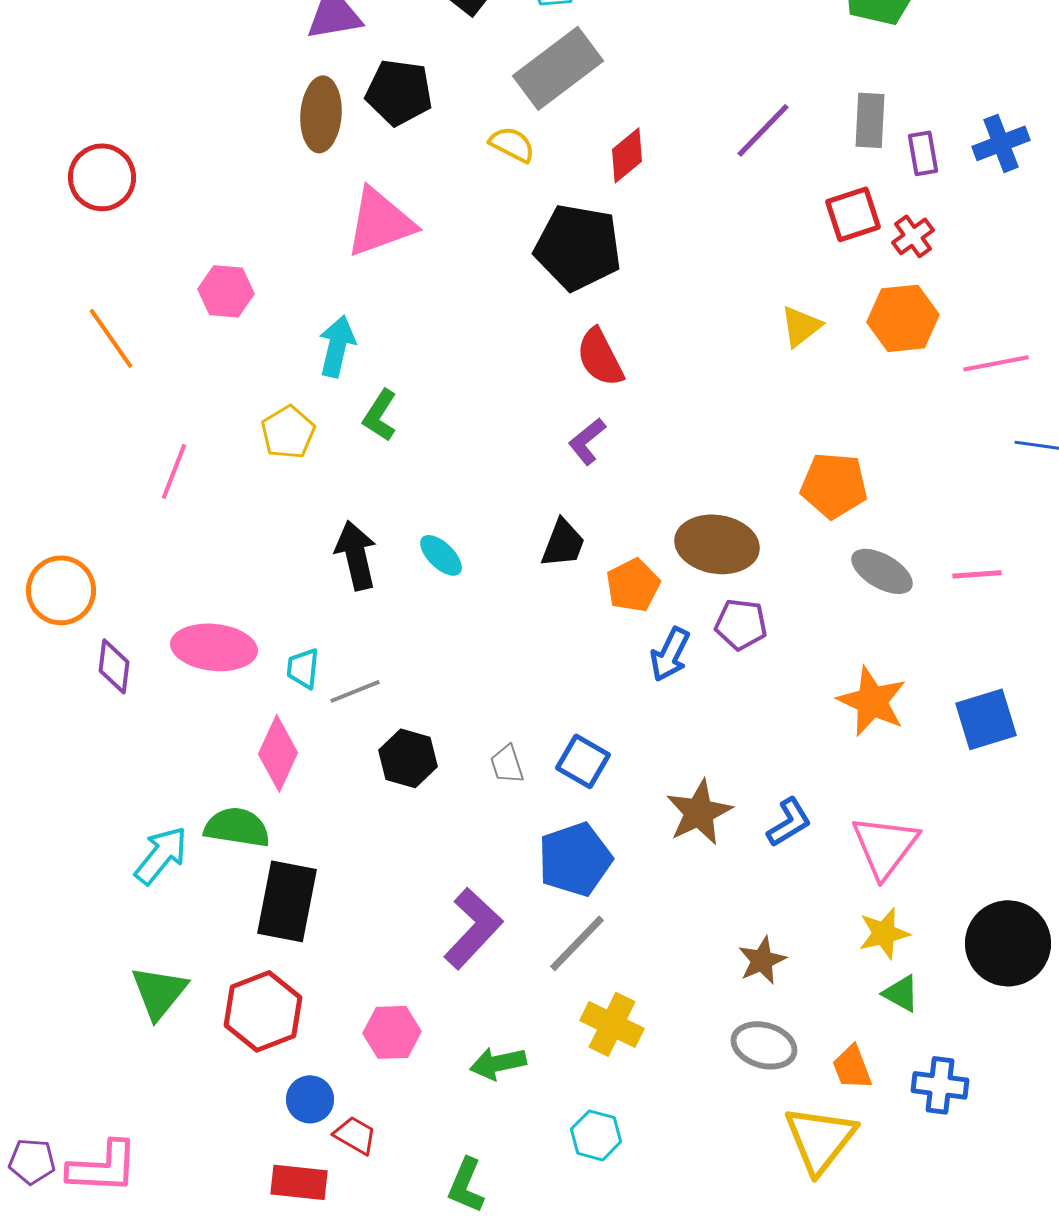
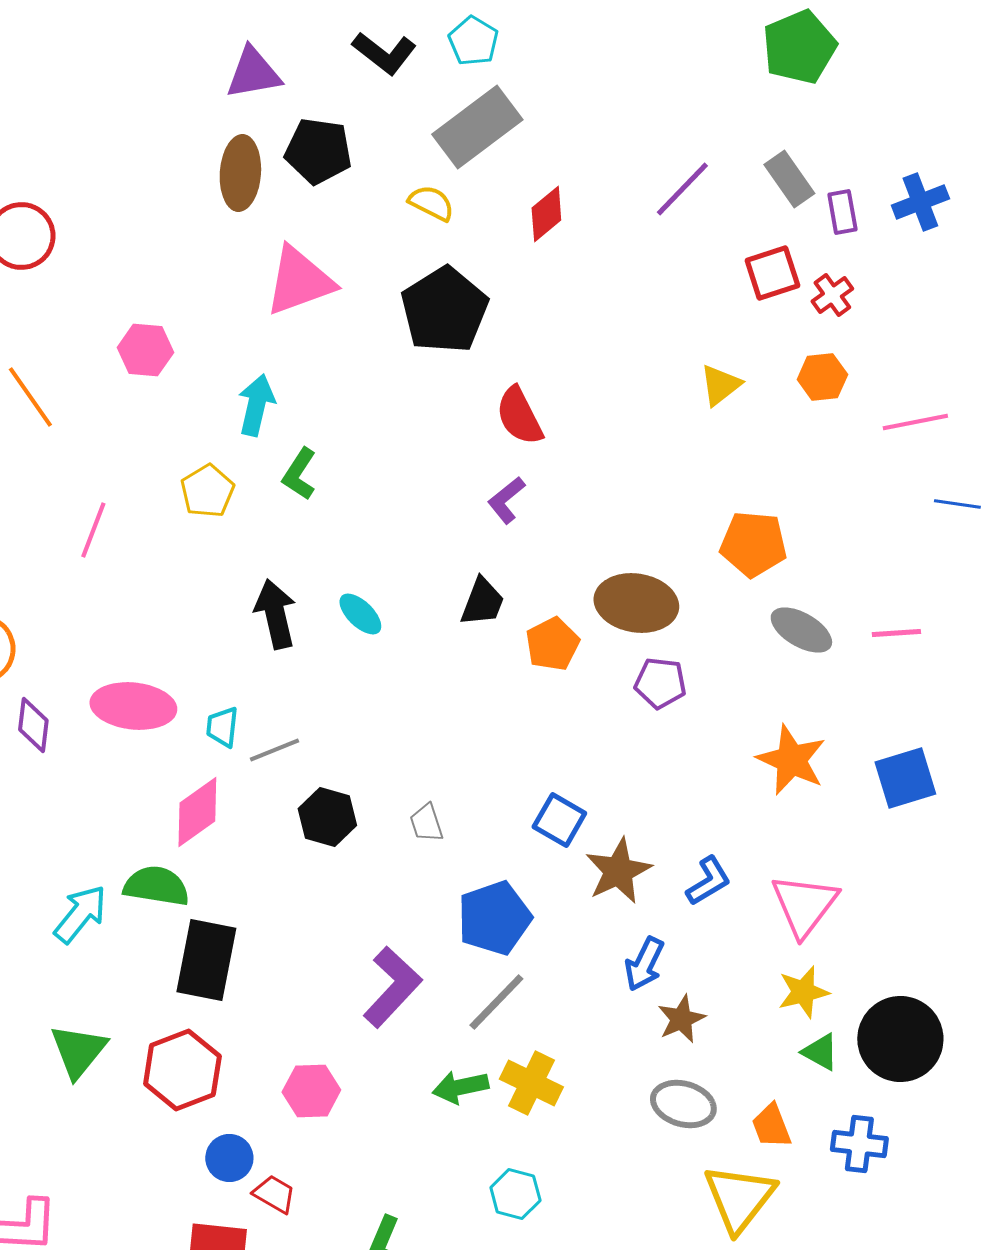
gray rectangle: (870, 120) -> (789, 179), turned -38
black pentagon: (578, 247) -> (444, 310), moved, turned 30
orange hexagon: (903, 318) -> (822, 377), size x0.7
blue arrow: (670, 654) -> (644, 964), moved
pink diamond: (278, 753) -> (197, 812), turned 30
blue square: (583, 761) -> (559, 820), moved
black circle: (1008, 943) -> (900, 1039), moved
green arrow: (498, 1063) -> (460, 1087), moved

